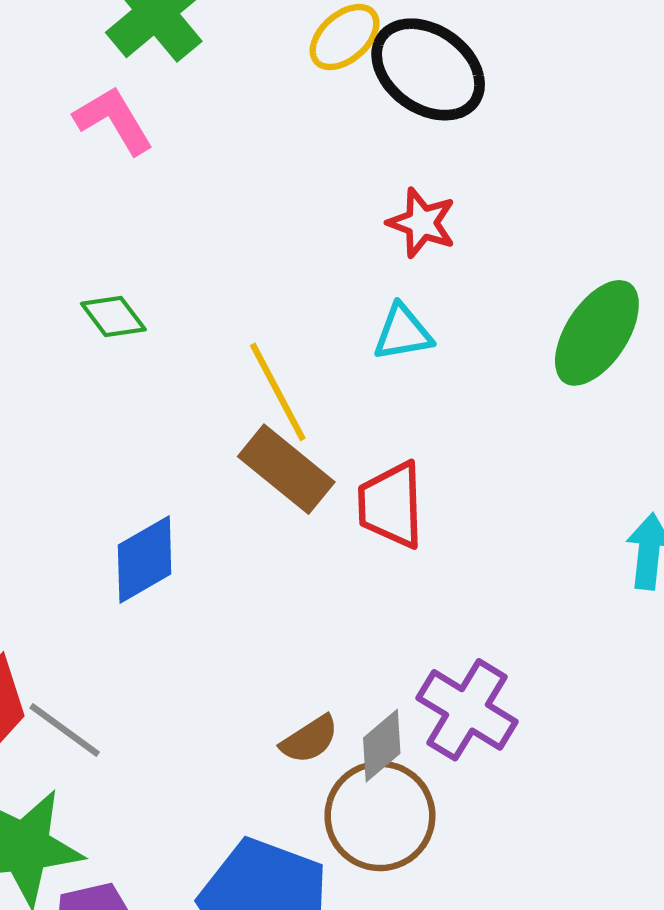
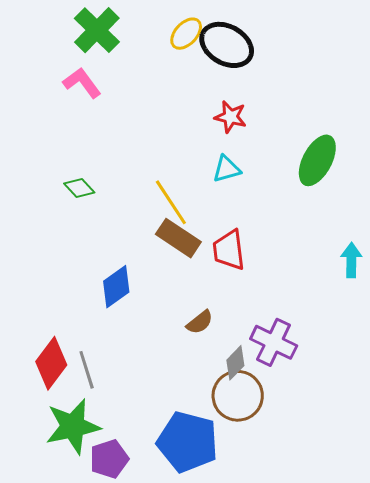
green diamond: (113, 317) -> (79, 188), moved
gray line: (65, 730) -> (87, 370), turned 42
brown semicircle: (310, 739) -> (200, 322), moved

